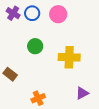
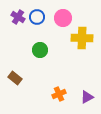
yellow cross: (69, 57) -> (82, 38), moved
orange cross: (38, 98) -> (59, 94), moved

